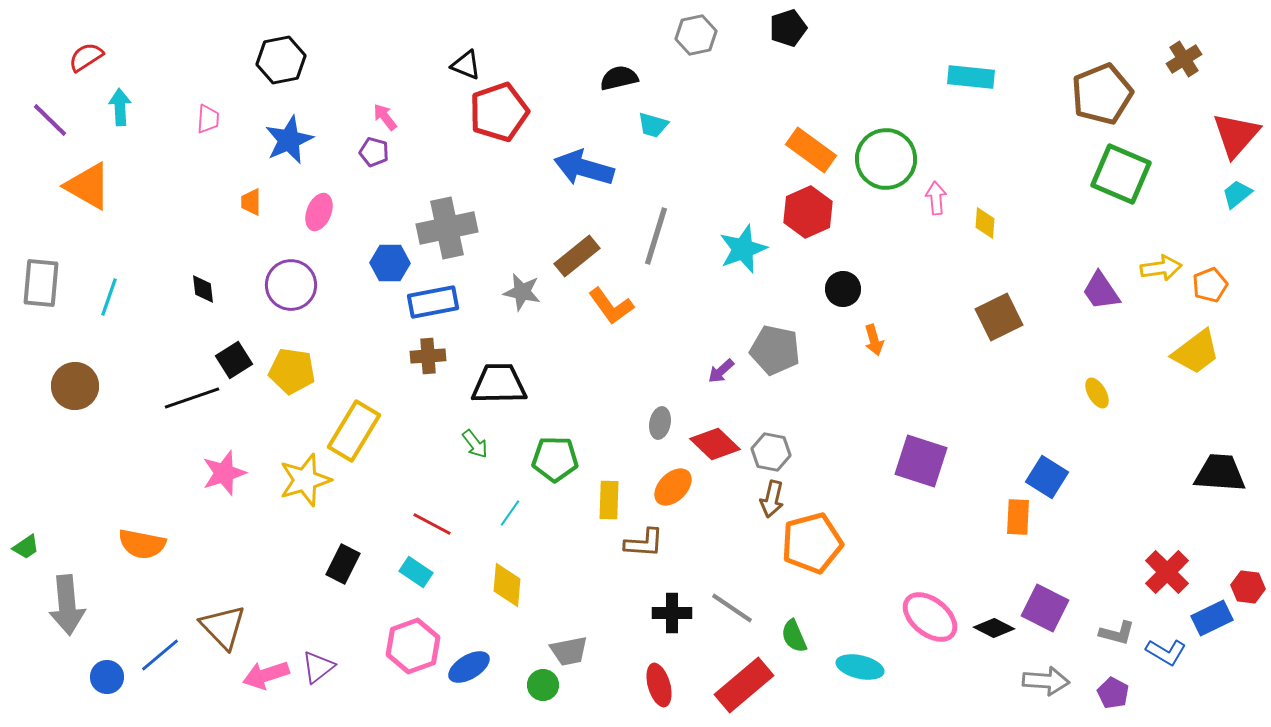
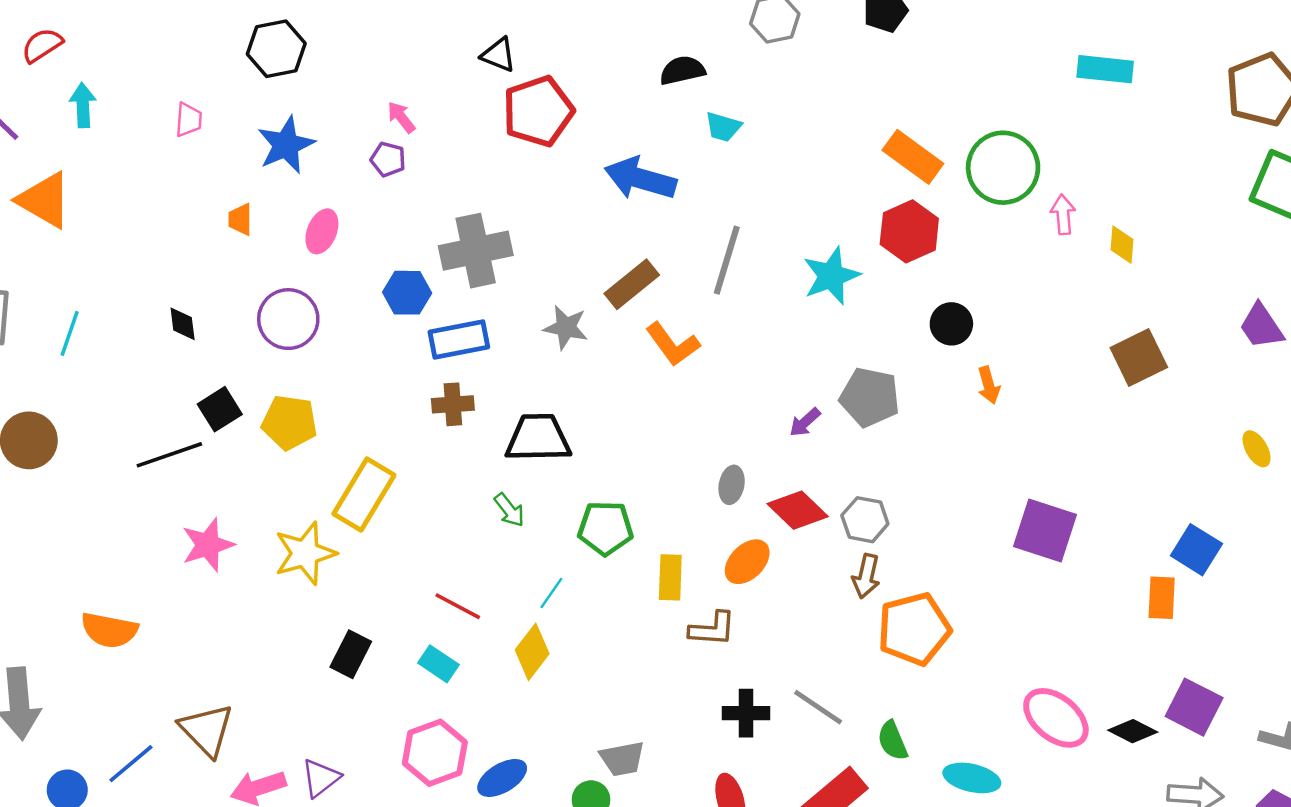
yellow diamond: (507, 585) -> (532, 652), moved, turned 33

